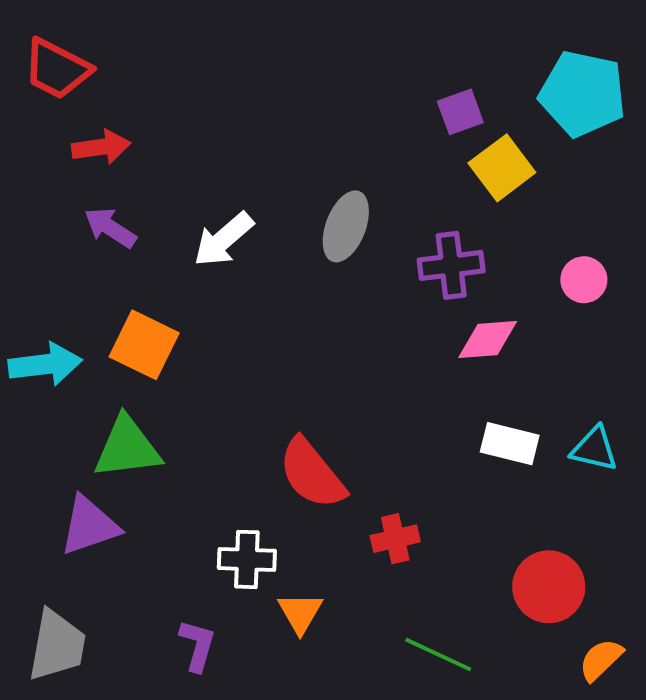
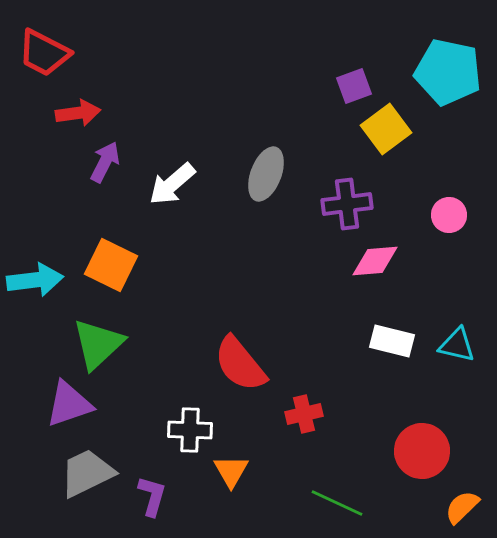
purple arrow: (110, 228) -> (105, 162), moved, turned 84
green triangle: (127, 448) -> (98, 344), turned -36
gray trapezoid: (57, 645) -> (87, 473), moved, turned -126

